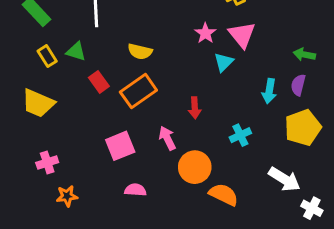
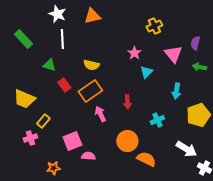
pink triangle: (242, 35) -> (173, 54), moved
yellow rectangle: (47, 56) -> (43, 121), moved, turned 72
purple semicircle: (298, 85) -> (195, 43), moved
pink arrow: (167, 138) -> (100, 114), moved
pink square: (120, 146) -> (72, 141), moved
orange star: (67, 196) -> (53, 168), moved

